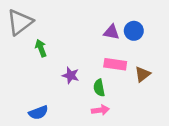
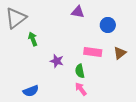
purple triangle: (111, 32) -> (78, 12), moved
brown triangle: (142, 74) -> (120, 53), moved
pink arrow: (100, 110) -> (81, 89), turned -120

